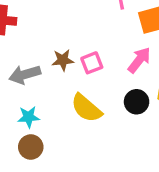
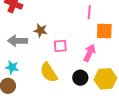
brown star: (63, 60) -> (41, 30), moved
pink arrow: (139, 60) -> (90, 53), turned -30

